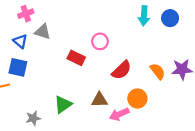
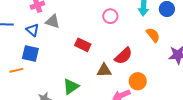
pink circle: (100, 41) -> (110, 16), moved
orange semicircle: (158, 71) -> (153, 35), moved
brown triangle: (99, 100) -> (104, 70), moved

